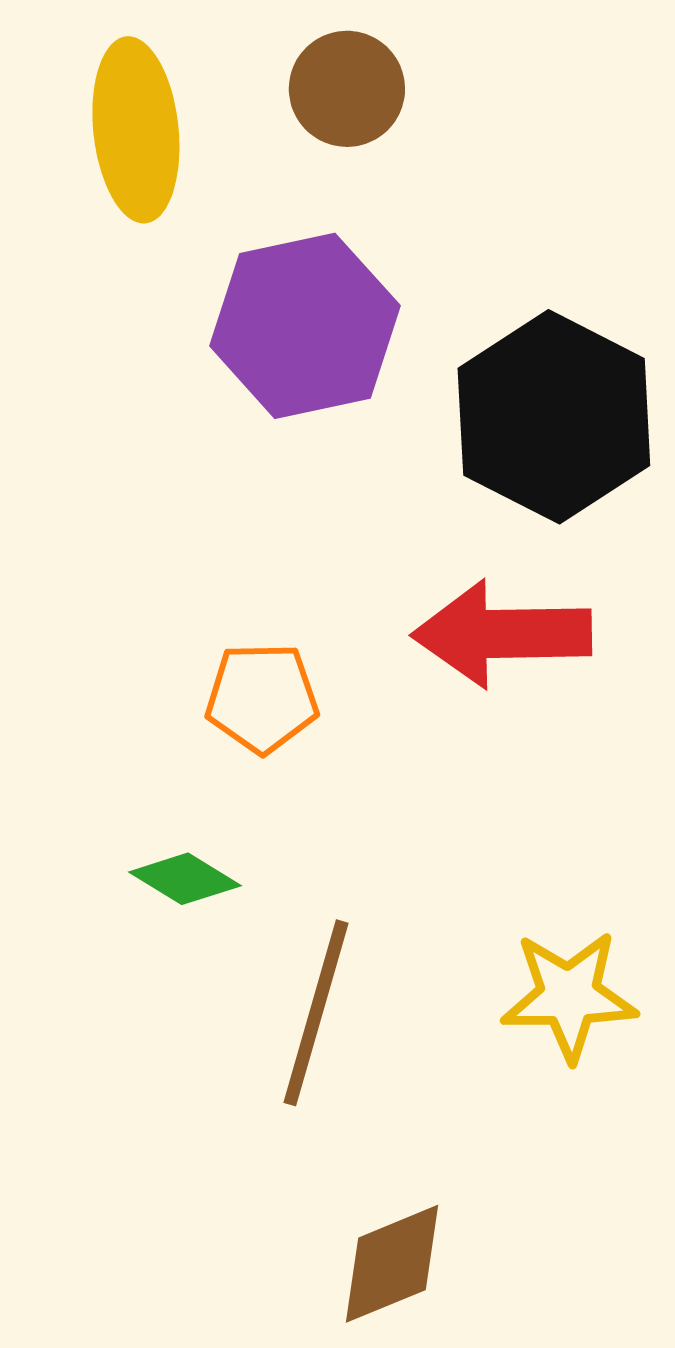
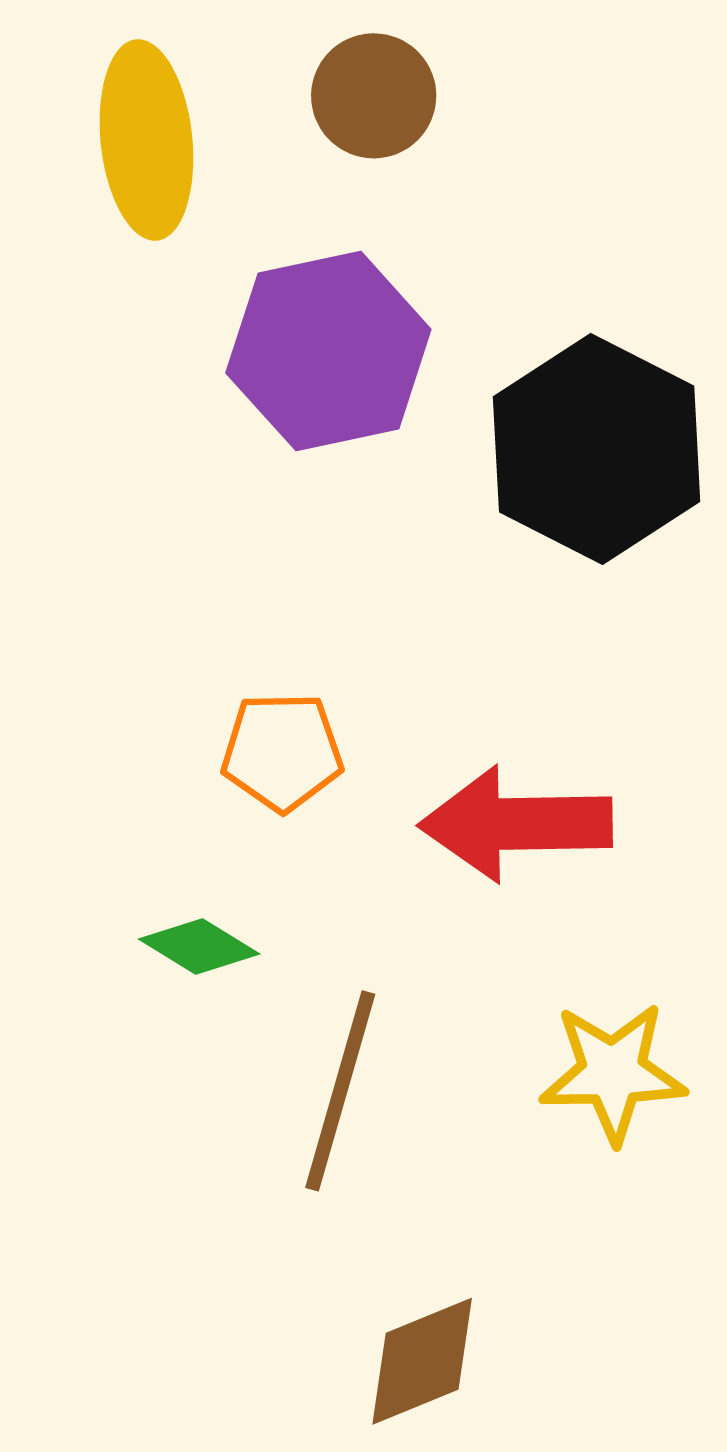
red arrow: (502, 634) -> (516, 824), moved

